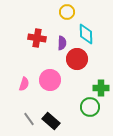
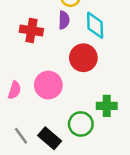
purple semicircle: (62, 43) -> (64, 20), moved
green cross: (101, 88) -> (107, 106), moved
green circle: (90, 107) -> (81, 124), moved

